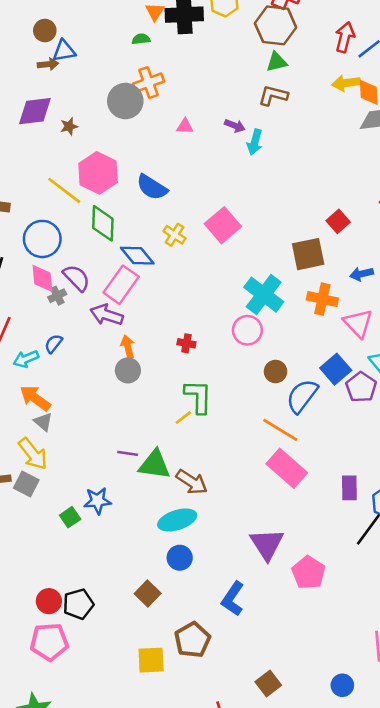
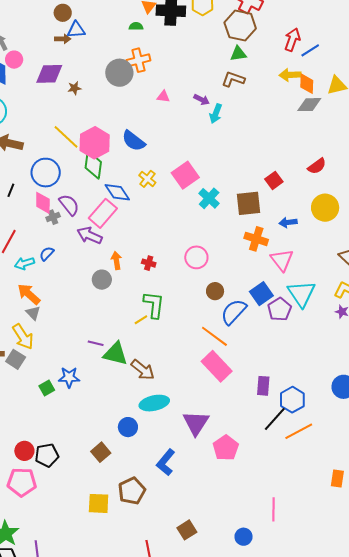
pink hexagon: (98, 173) -> (95, 143), moved
cyan cross: (264, 295) -> (209, 198), moved, size x0.7
orange arrow: (128, 347) -> (116, 260), moved
cyan ellipse: (177, 520) -> (154, 403), moved

